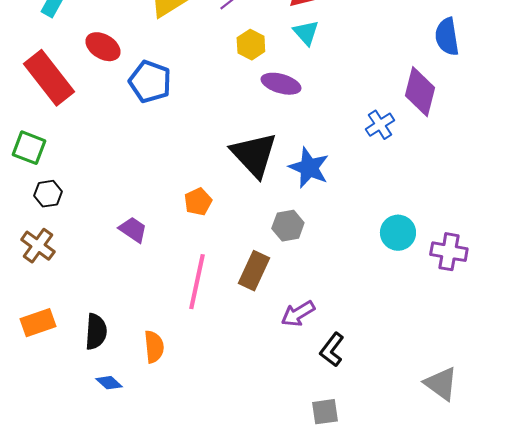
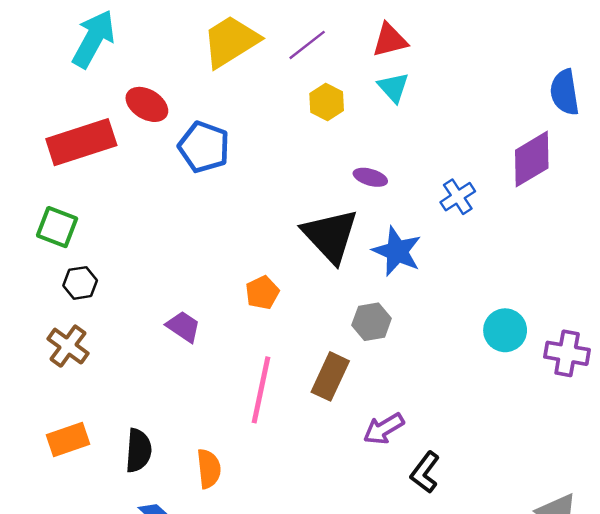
red rectangle: (49, 78) -> (81, 142), turned -70
purple ellipse: (281, 84) -> (370, 177), moved, size x0.7
purple diamond: (420, 92) -> (532, 159), turned 45
blue cross: (380, 125) -> (458, 197), moved

